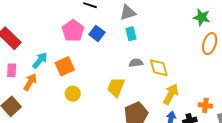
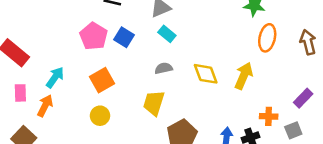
cyan rectangle: (131, 34) -> (167, 34), turned -32
gray semicircle: (136, 63) -> (164, 68), moved
orange square: (65, 66) -> (102, 80), moved
yellow arrow: (171, 94) -> (244, 76), moved

